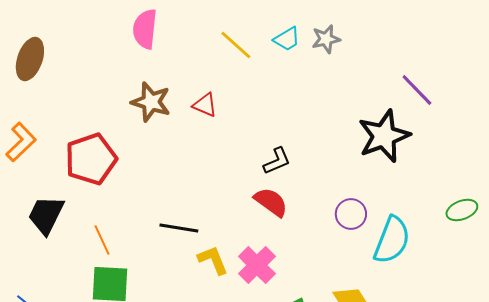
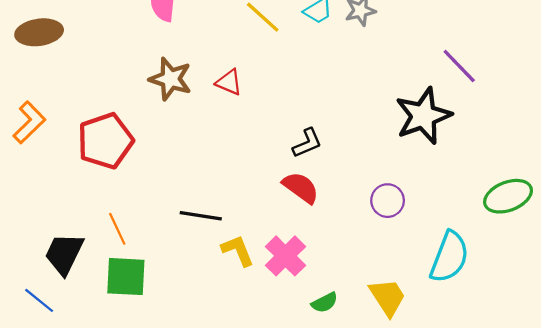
brown ellipse: (30, 59) -> (39, 32), turned 63
green ellipse: (462, 210) -> (508, 196), size x1.4
black trapezoid: (46, 215) -> (64, 254), moved
cyan semicircle: (392, 240) -> (449, 257), moved

